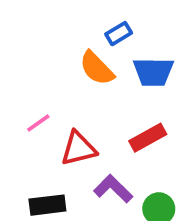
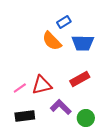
pink line: (38, 123) -> (20, 88), moved

